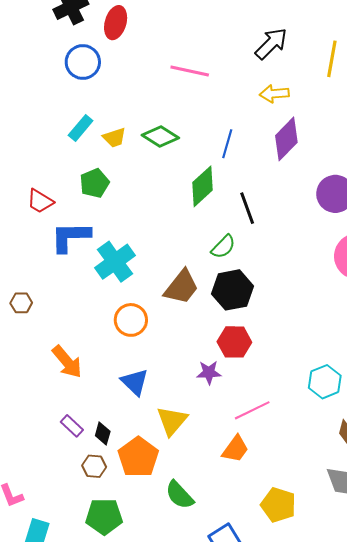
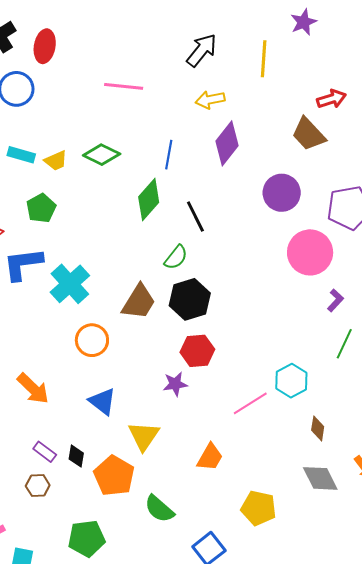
cyan rectangle: (81, 128) -> (21, 155), turned 72
pink line: (252, 410) -> (250, 403), moved
brown hexagon: (94, 466) -> (38, 486), moved

